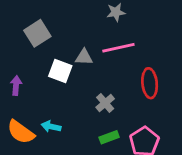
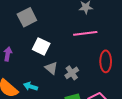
gray triangle: (84, 57) -> (51, 68), moved, turned 32

